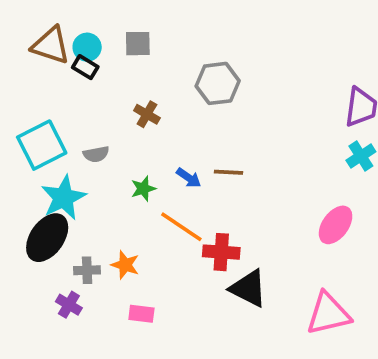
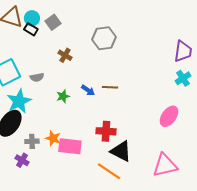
gray square: (138, 44) -> (53, 22), moved, turned -35
orange line: (181, 227) -> (109, 171), moved
pink rectangle: (141, 314) -> (70, 146), moved, size x1.6

